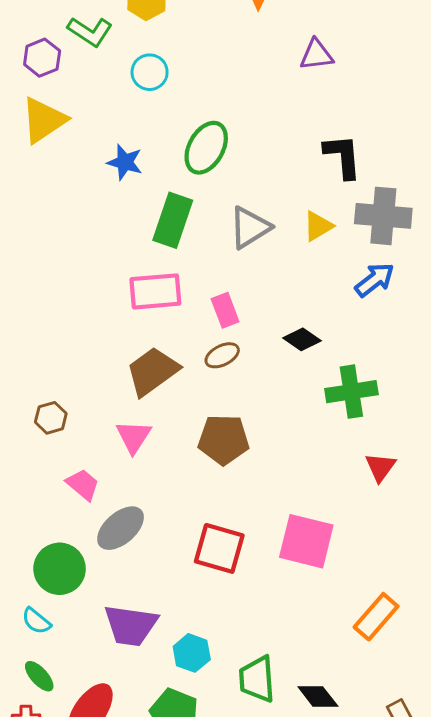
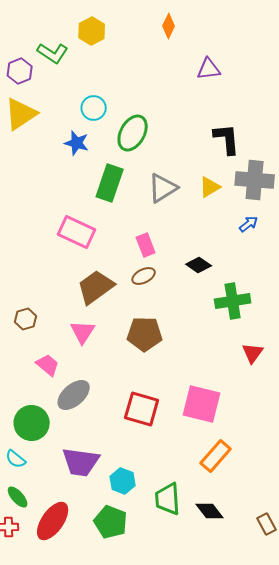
cyan circle: (150, 72) -> (94, 108), moved
blue arrow: (375, 280) -> (249, 224), size x0.7
pink rectangle: (155, 291) -> (77, 232), moved, turned 30
orange rectangle: (376, 617) -> (216, 456), moved

